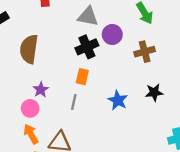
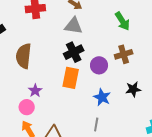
purple circle: (112, 34) -> (99, 65), moved
orange rectangle: (82, 77) -> (71, 78), size x1.5
gray line: (74, 102) -> (96, 124), moved

